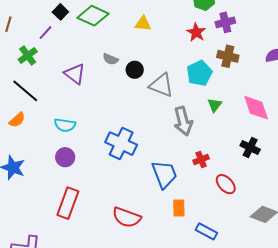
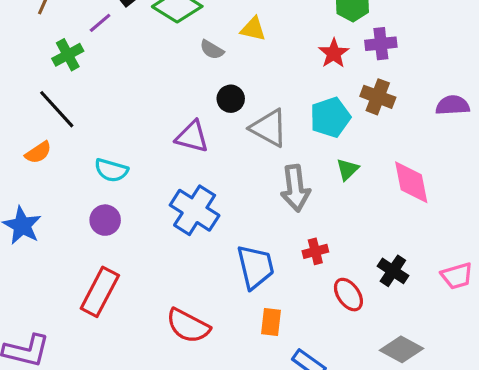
gray semicircle: (110, 59) -> (212, 50), moved
purple triangle: (75, 74) -> (192, 137), moved, turned -30
black cross: (250, 147) -> (393, 271), moved

